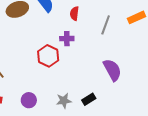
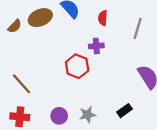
gray star: (64, 101) -> (88, 115), moved

